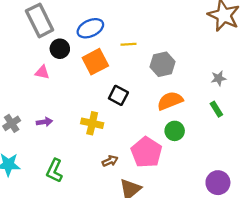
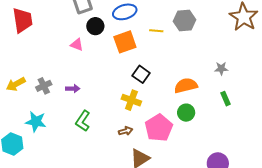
gray hexagon: (163, 64) -> (185, 20), moved
gray star: (219, 78) -> (221, 68), moved
yellow cross: (92, 123) -> (131, 100), moved
green L-shape: (54, 171) -> (83, 121), moved

